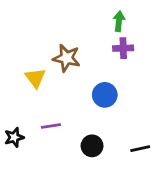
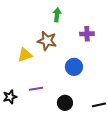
green arrow: (119, 21) -> (57, 15), moved
yellow triangle: (35, 78) -> (25, 55), turned 49

